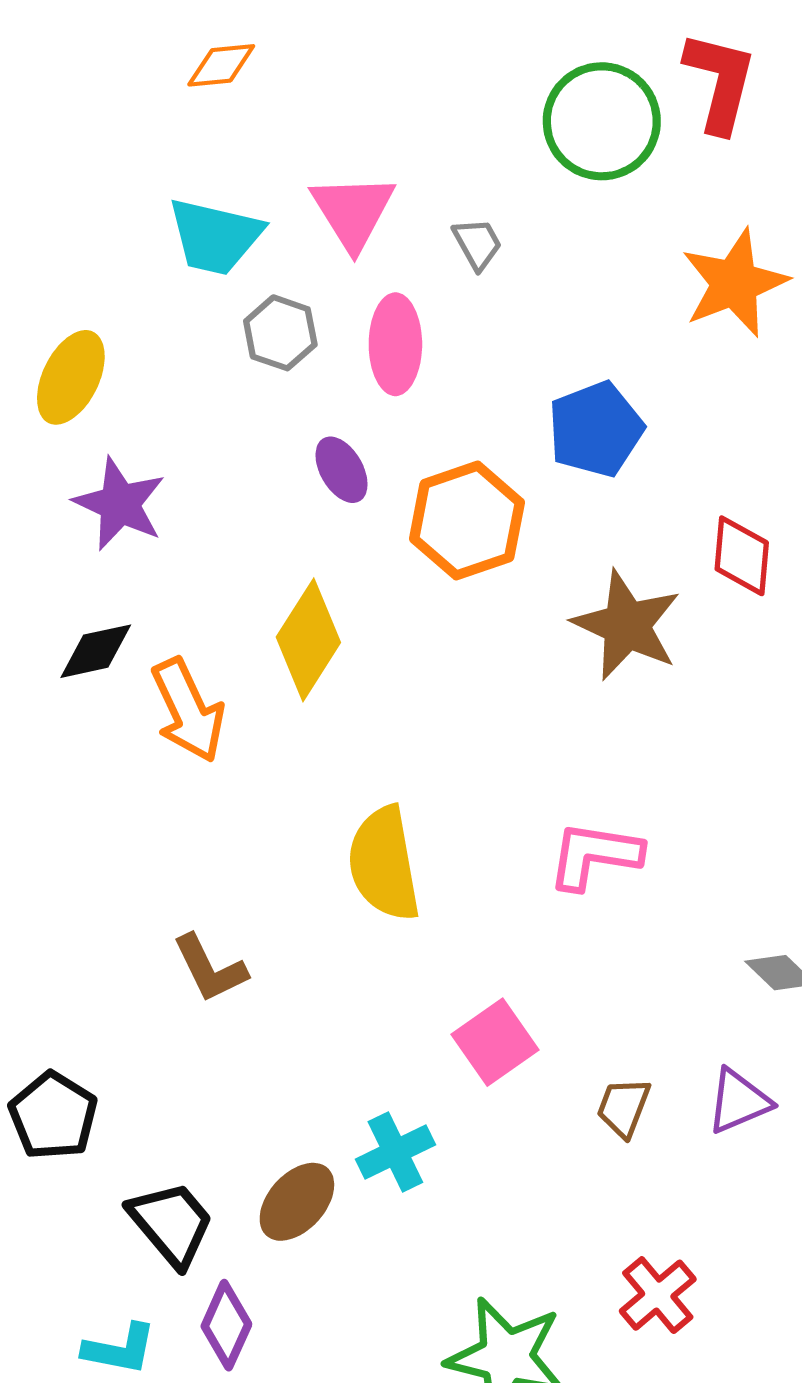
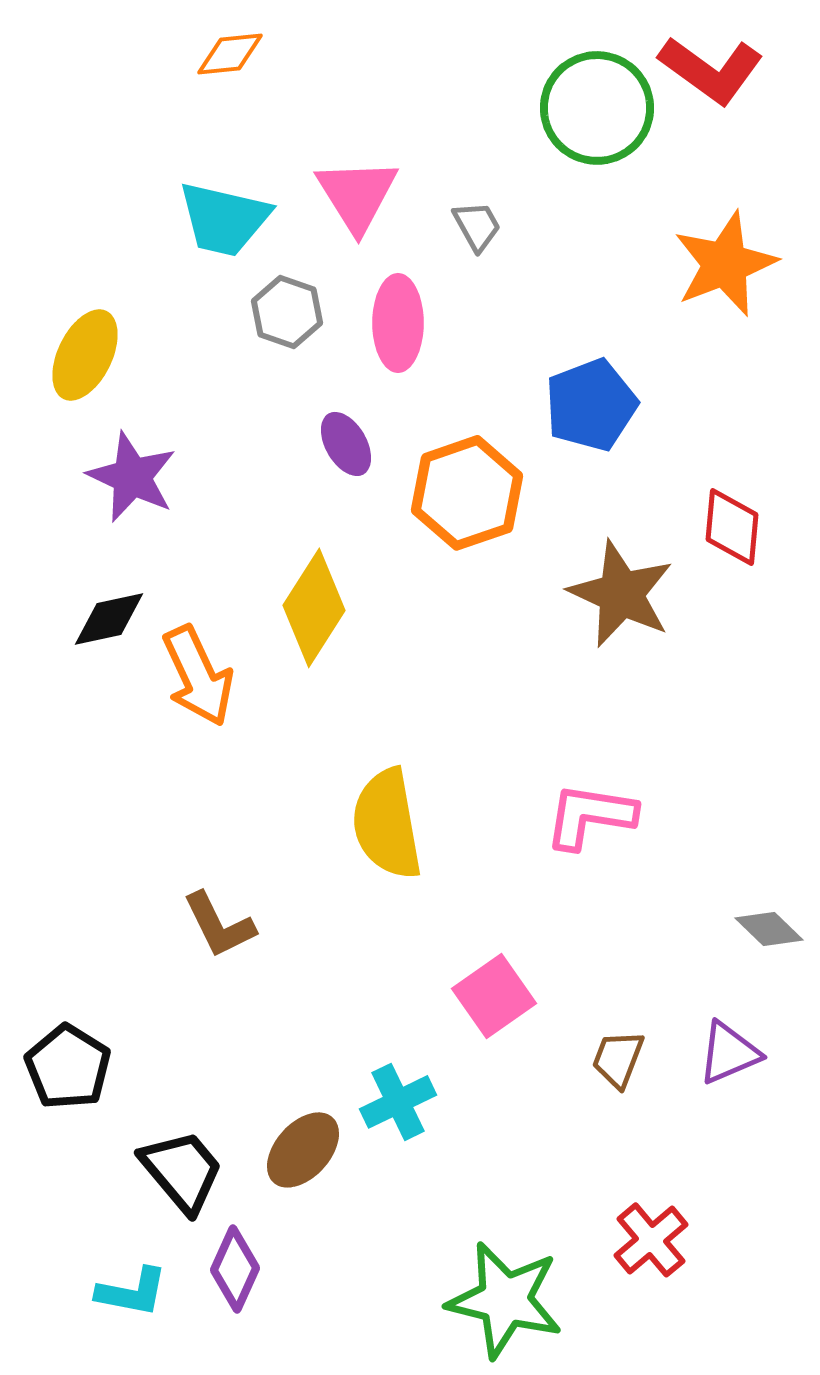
red L-shape: (720, 82) -> (711, 70), turned 112

